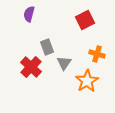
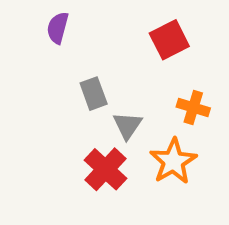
red cross: (31, 67) -> (106, 169), moved

